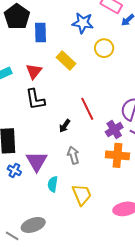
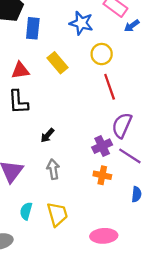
red triangle: (34, 71) -> (20, 71), turned 36
red line: (87, 109) -> (110, 87), moved
orange cross: (117, 155) -> (102, 175), size x0.7
cyan semicircle: (53, 184) -> (26, 211), moved

